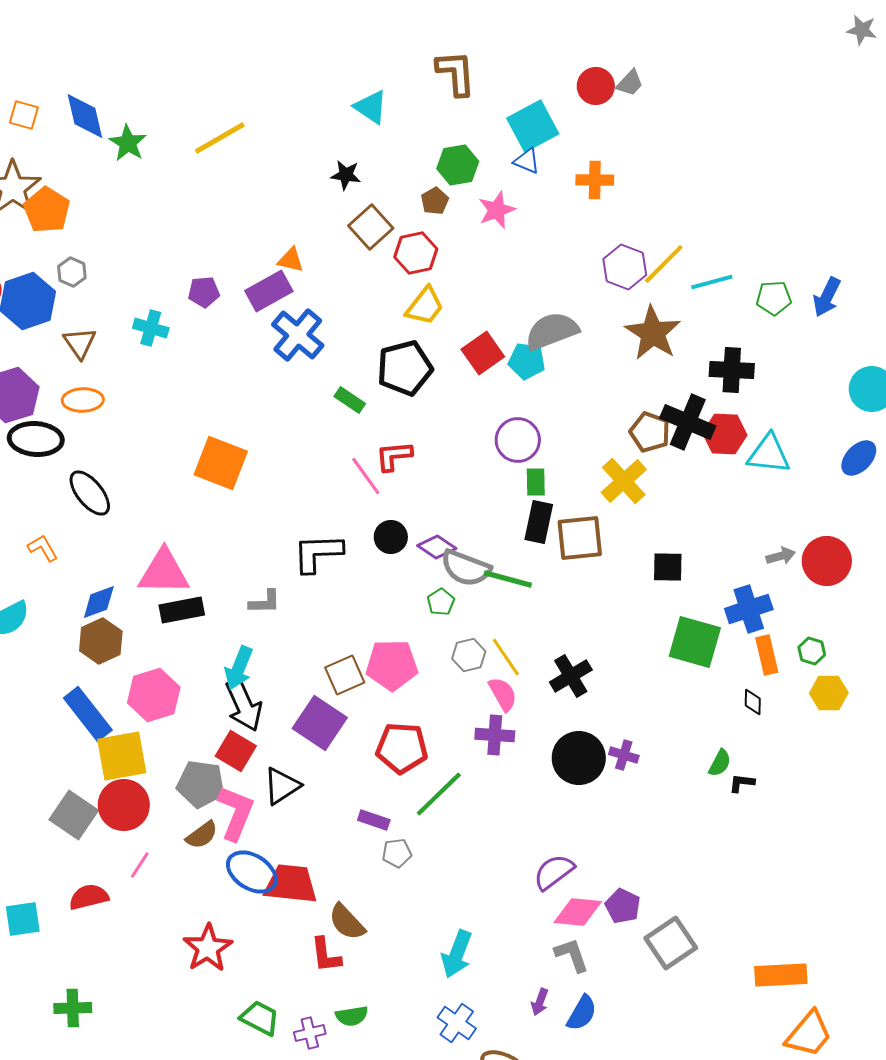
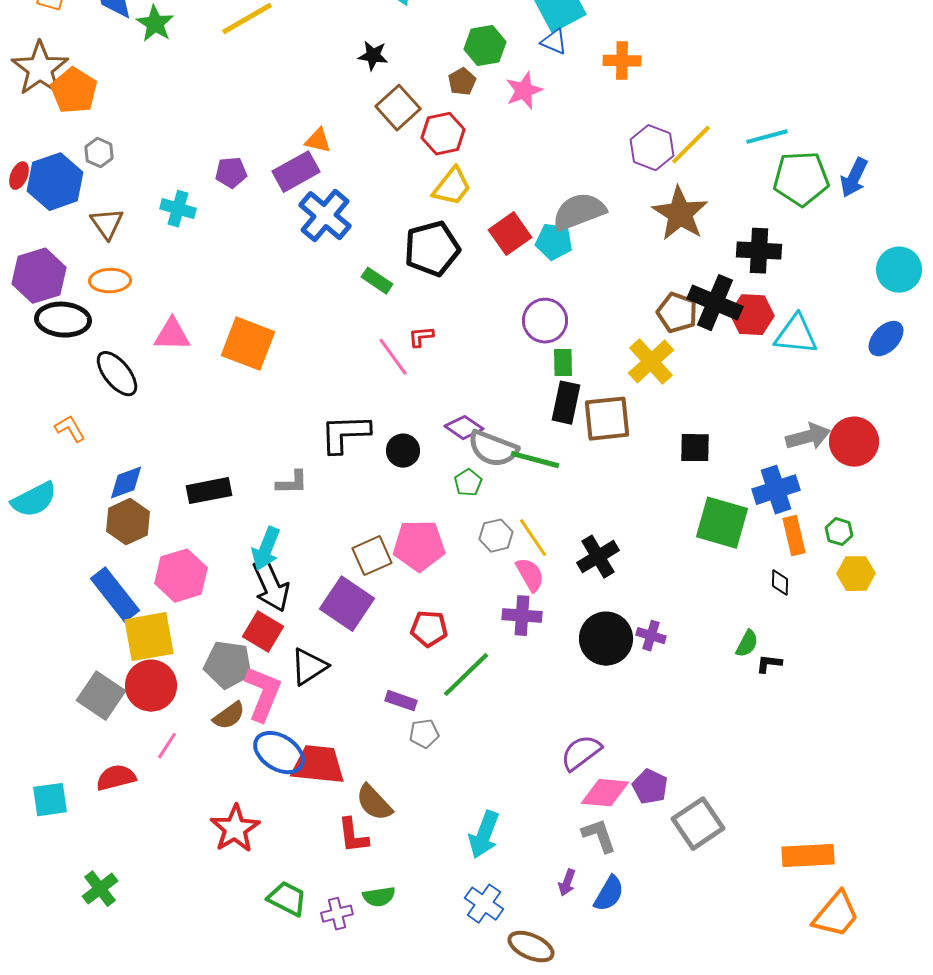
cyan line: (712, 282) -> (767, 137), moved
green pentagon: (774, 298) -> (801, 179), size x1.6
red L-shape: (394, 456) -> (421, 337), size x0.7
black circle: (391, 537) -> (403, 451), moved
gray arrow: (781, 556) -> (808, 437), size x1.5
pink triangle: (164, 572) -> (172, 335), moved, size x0.7
red pentagon: (402, 748) -> (429, 629), size x0.7
green cross: (73, 1008) -> (100, 889), turned -36

